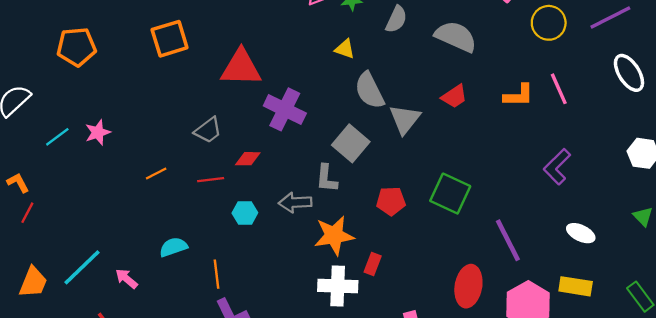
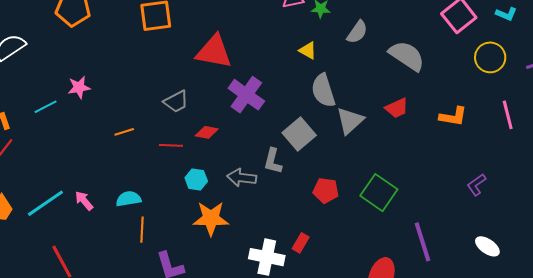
pink line: (559, 89) -> (508, 115), moved
cyan line: (57, 137) -> (46, 107), moved
purple L-shape: (557, 167) -> (476, 185), size x0.7
orange star: (334, 235) -> (211, 218), moved
orange line: (216, 274) -> (142, 230), moved
pink arrow: (127, 279) -> (84, 201), moved

